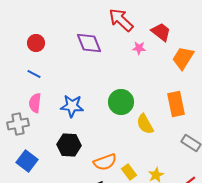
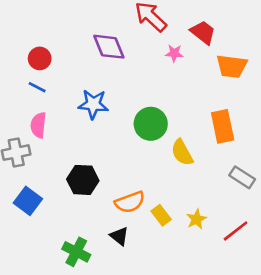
red circle: (36, 43) -> (40, 58), moved
orange trapezoid: (183, 58) -> (232, 66), turned -115
blue star: (72, 106) -> (93, 104), moved

